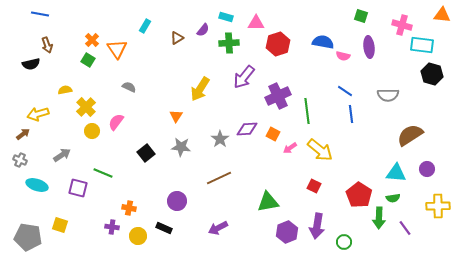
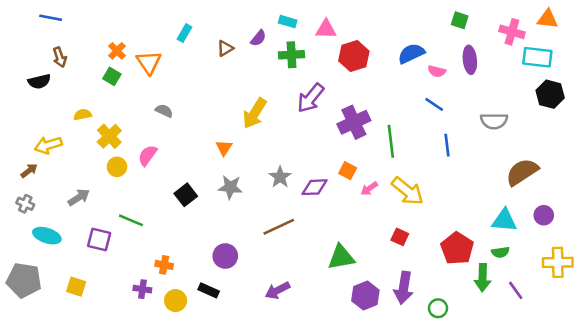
orange triangle: (442, 15) -> (548, 19), moved
blue semicircle: (323, 42) -> (411, 53), turned -35
blue line: (345, 91) -> (434, 104), moved
purple diamond: (247, 129) -> (314, 187), moved
gray pentagon: (28, 237) -> (24, 280), moved

